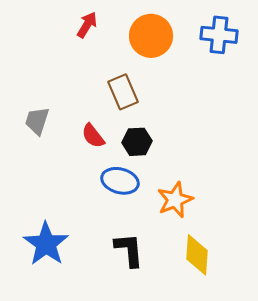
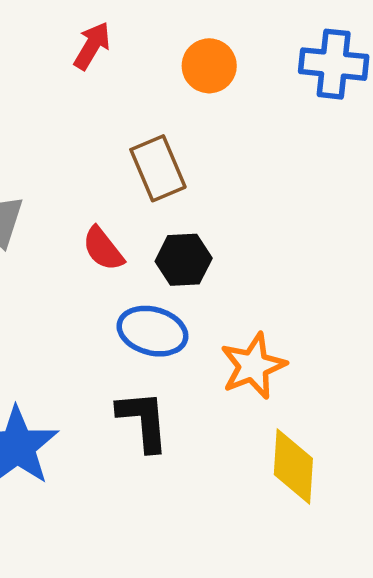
orange circle: (151, 36) -> (209, 66), size x0.7
black L-shape: (129, 250) -> (143, 421), moved

